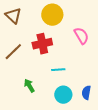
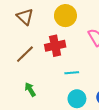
green arrow: (29, 86) -> (30, 89), moved

